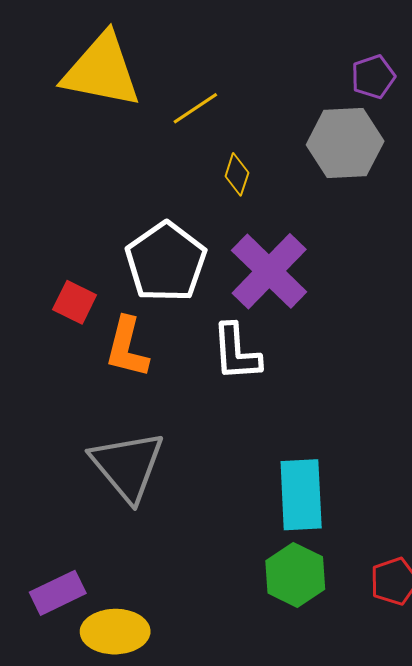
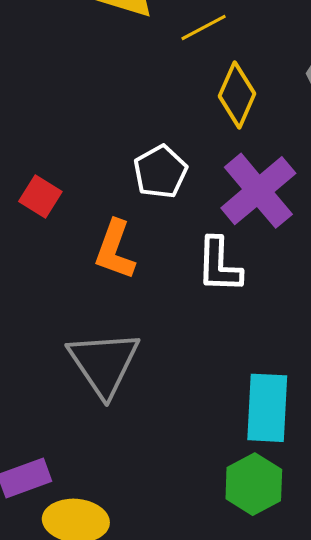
yellow diamond: (237, 174) -> (237, 95), size x1.6
white pentagon: (166, 262) -> (160, 172), size x0.7
red square: (75, 302) -> (40, 196), moved

